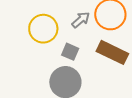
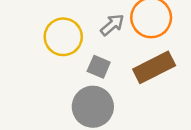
brown rectangle: (112, 52) -> (154, 67), turned -52

